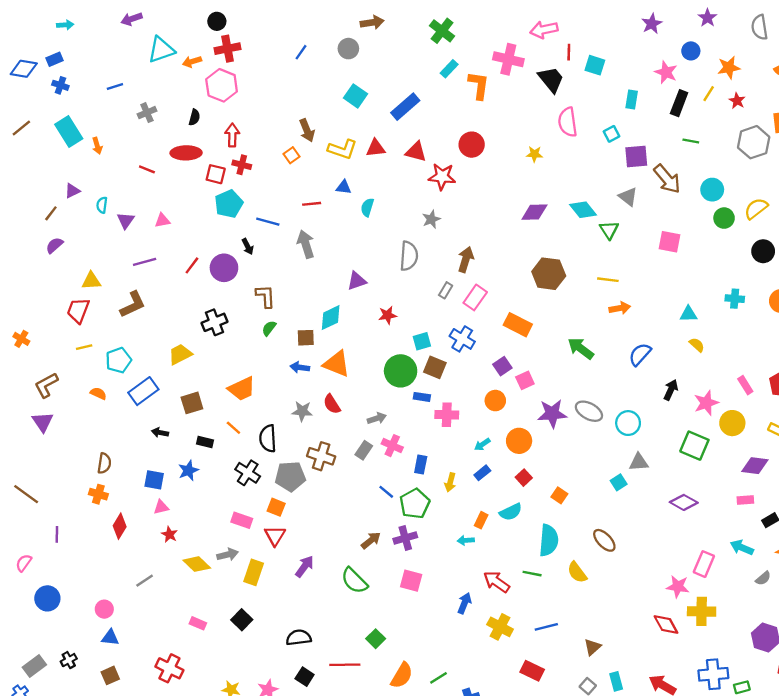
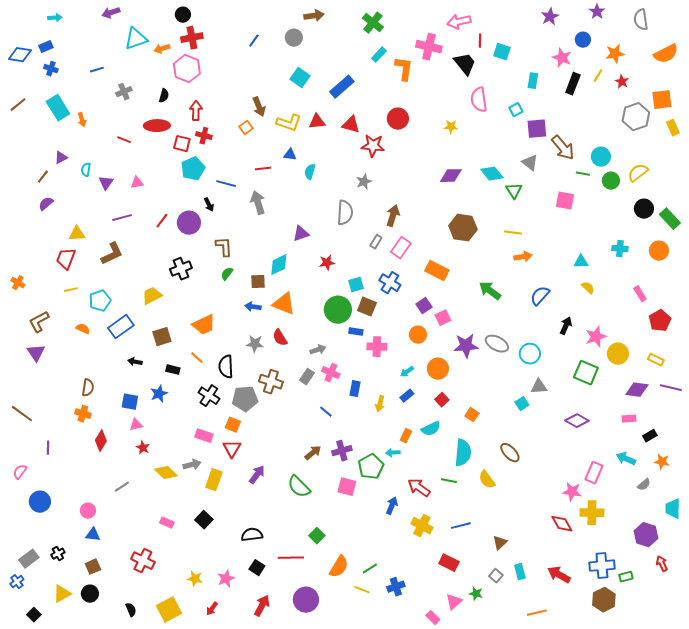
green line: (691, 141) -> (583, 174), moved
pink rectangle: (745, 385) -> (640, 294), moved
green pentagon: (415, 504) -> (371, 467), moved

